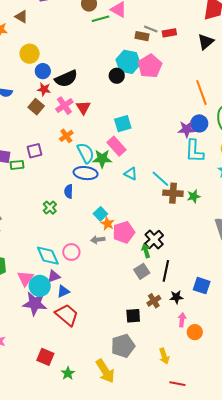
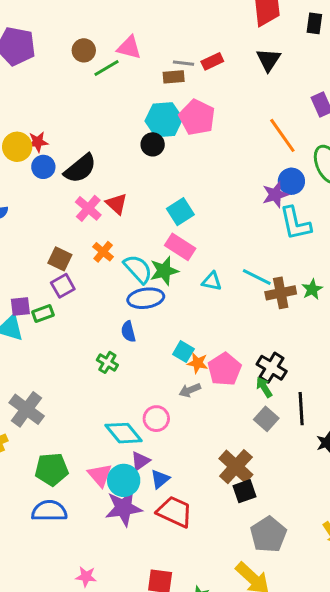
red star: (44, 89) -> (38, 142), moved
brown square: (36, 107) -> (60, 259), moved
brown cross: (154, 301) -> (236, 467), moved, size x1.6
black square: (133, 316) -> (244, 491), moved

